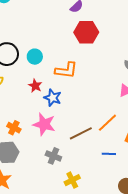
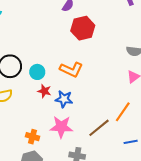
cyan circle: (35, 57) -> (37, 72), moved
orange L-shape: (66, 70) -> (71, 69), turned 30

